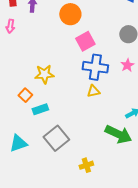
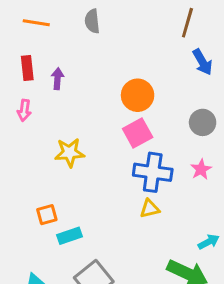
orange circle: (70, 14) -> (138, 95), moved
yellow star: (44, 74) -> (70, 153), moved
orange square: (25, 95) -> (47, 215), turned 32

